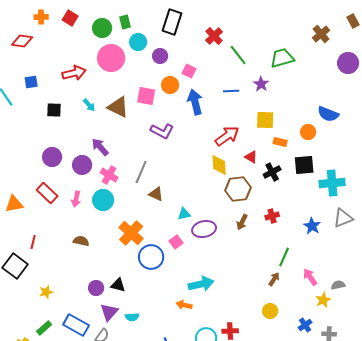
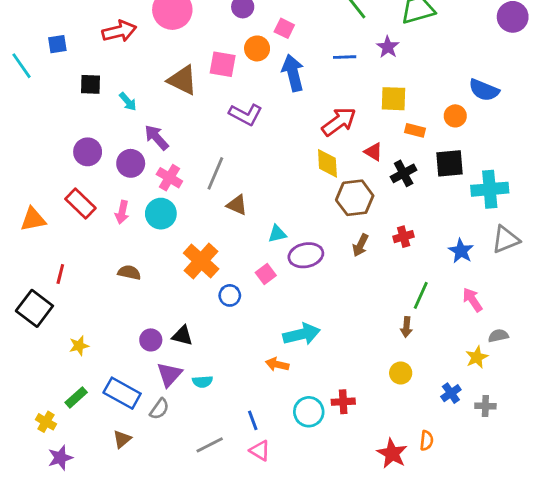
cyan arrow: (89, 105) -> (128, 102), moved
blue circle: (151, 257) -> (230, 295), size x0.6
pink arrow: (310, 277) -> (472, 300), moved
brown arrow: (274, 279) -> (406, 327), turned 152

